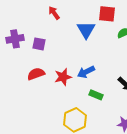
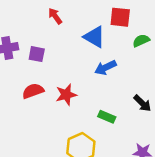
blue triangle: (86, 30) -> (94, 37), turned -30
blue arrow: (86, 72) -> (105, 68), moved

